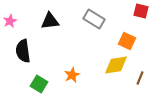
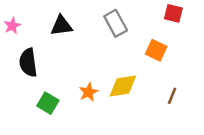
gray rectangle: (94, 19) -> (116, 23), turned 30
yellow diamond: (116, 65) -> (123, 86), moved

